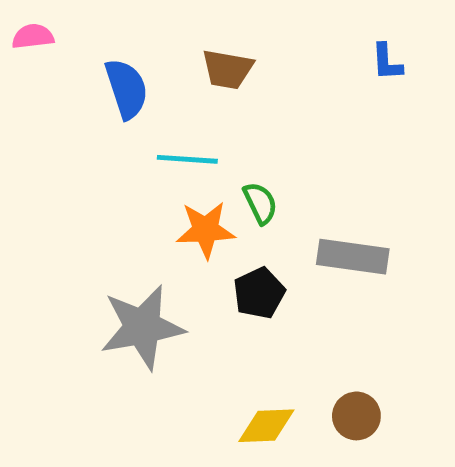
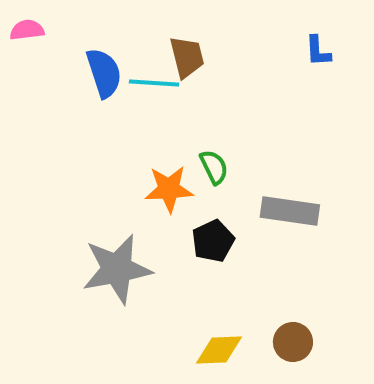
brown trapezoid: (227, 69) -> (187, 57), turned -114
cyan line: (187, 159) -> (154, 83), moved

